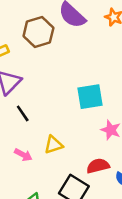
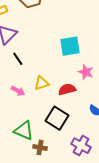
red semicircle: (98, 166) -> (67, 89), moved

